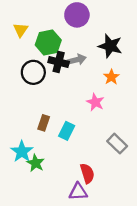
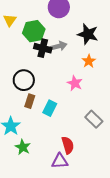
black circle: (33, 72) -> (24, 80), moved
green star: (36, 163) -> (23, 147), moved

